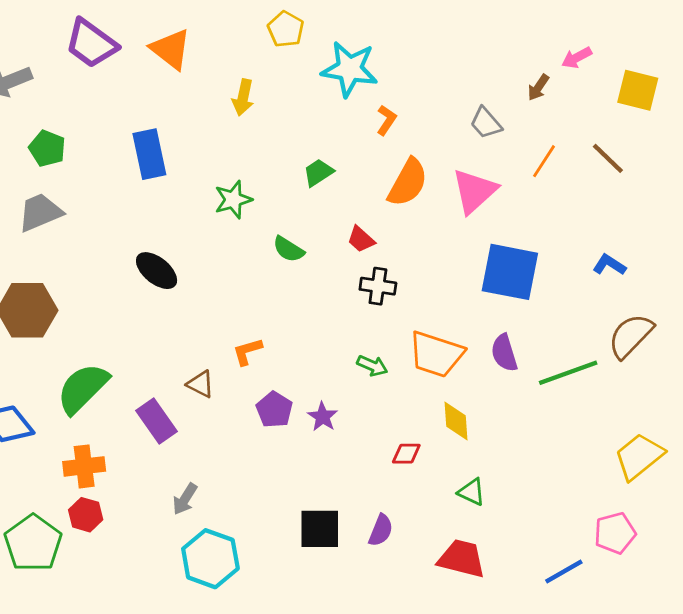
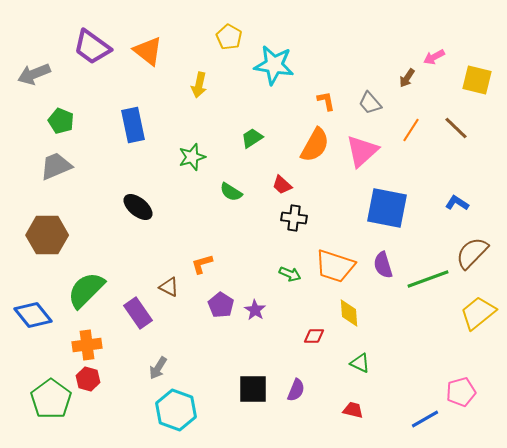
orange L-shape: (386, 120) -> (326, 101), moved, turned -45
yellow trapezoid: (639, 456) -> (478, 313), moved
red trapezoid: (462, 559) -> (353, 410), size x0.6

